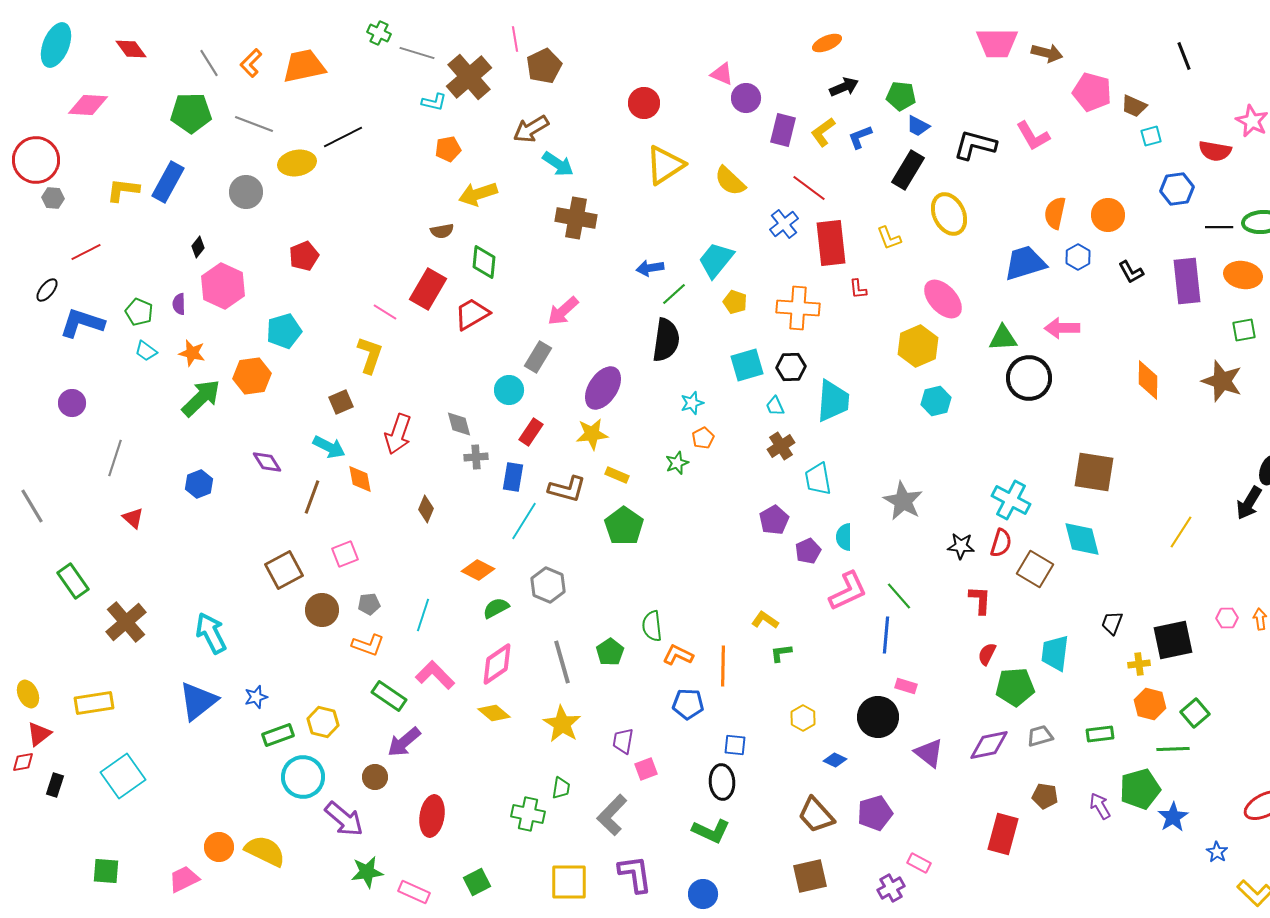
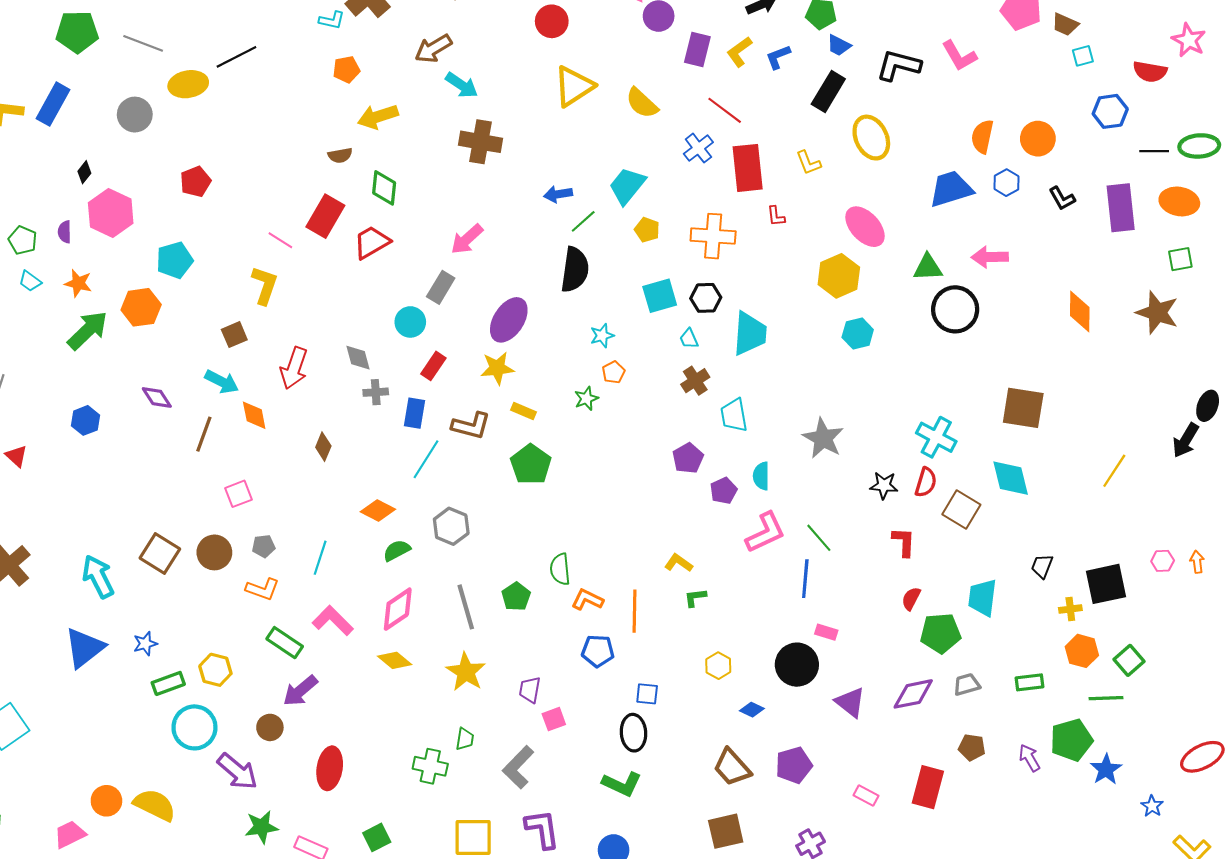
brown square: (284, 570) -> (160, 554), moved, turned -30
pink rectangle: (919, 863) -> (866, 796), moved

